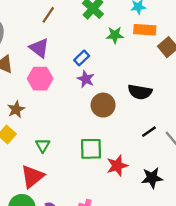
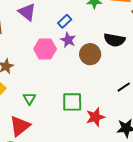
pink hexagon: (40, 79) -> (45, 49), moved
black semicircle: (140, 92) -> (114, 40), moved
brown circle: (103, 105) -> (90, 54), moved

